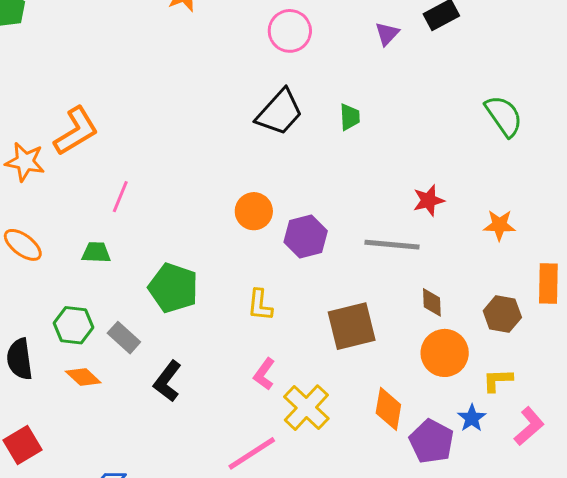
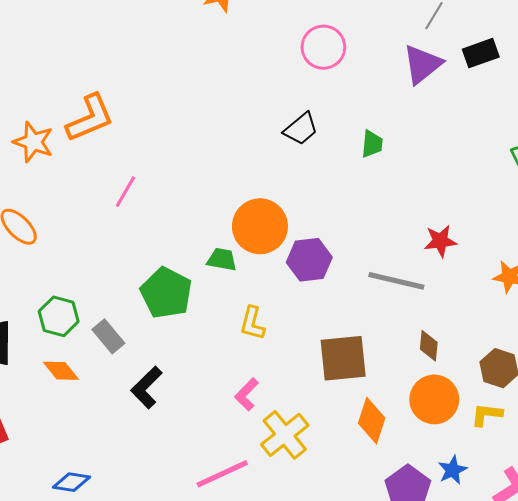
purple triangle: (387, 34) -> (422, 64), size x1.6
black trapezoid: (280, 112) -> (301, 129), size x0.7
orange circle: (254, 211) -> (260, 226), size x1.4
green trapezoid: (96, 252) -> (222, 260), moved
yellow L-shape: (498, 380) -> (487, 415), moved
orange diamond: (388, 409) -> (372, 421), moved

